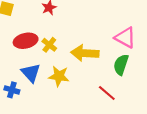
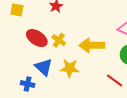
red ellipse: (26, 41) -> (37, 38), turned 50

